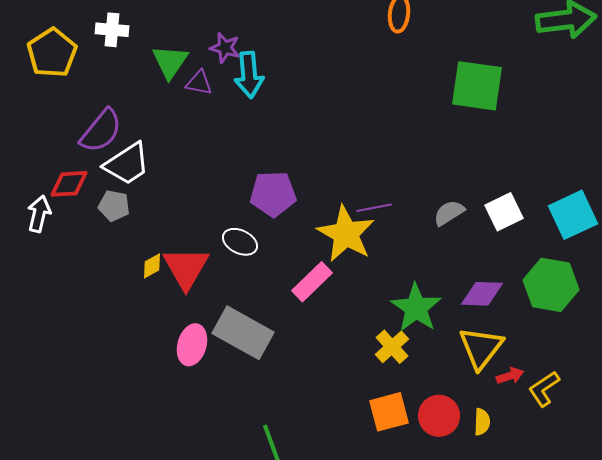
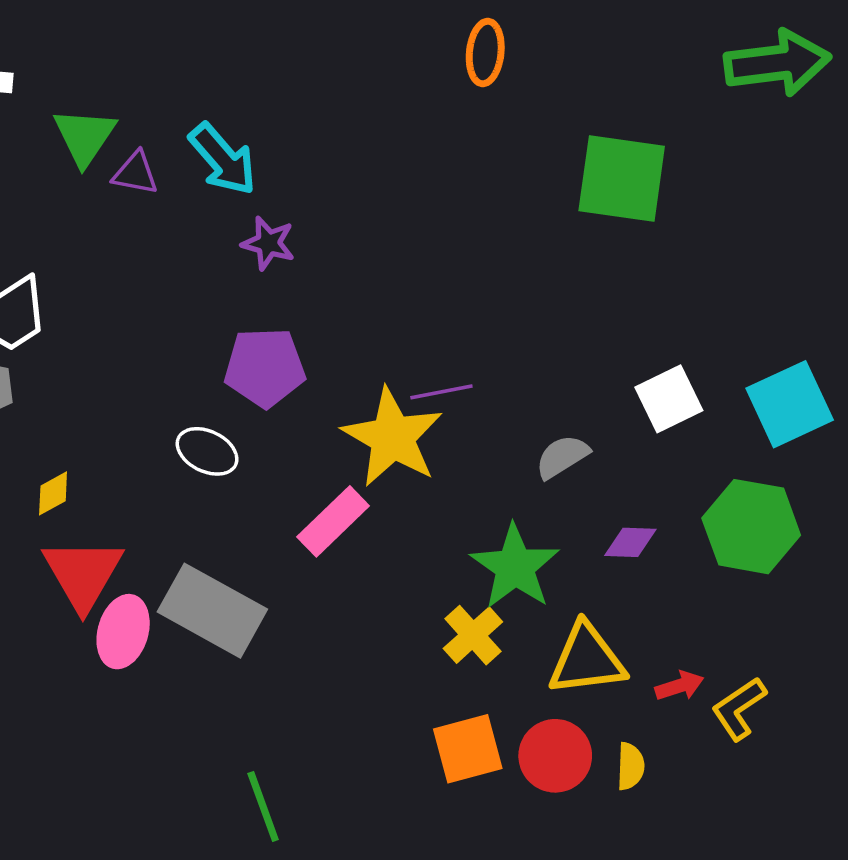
purple star: (225, 48) -> (268, 243), moved
cyan arrow: (249, 75) -> (223, 159), turned -36
gray semicircle: (449, 213) -> (562, 457), moved
red triangle: (186, 268) -> (83, 574), moved
purple diamond: (482, 294) -> (630, 542), size x0.7
yellow triangle: (481, 348) -> (587, 660), moved, turned 45

